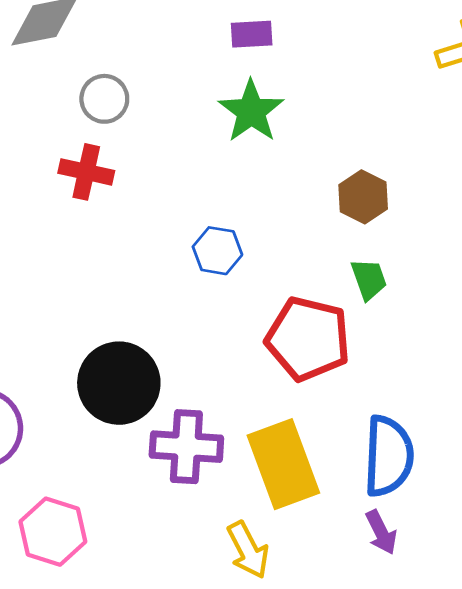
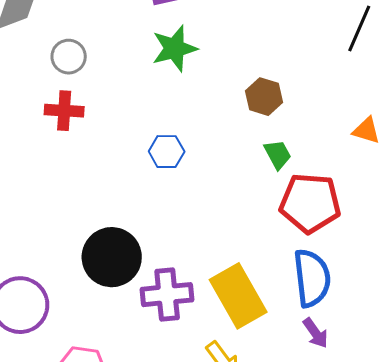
green star: (251, 111) -> (175, 48), turned 30
red pentagon: (308, 339) -> (310, 203), moved

